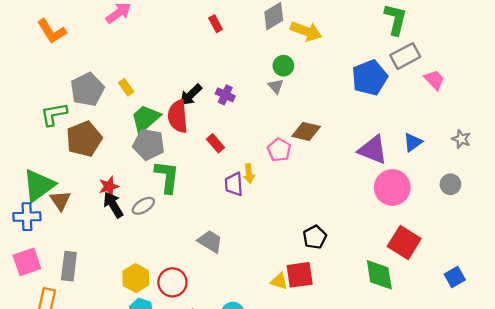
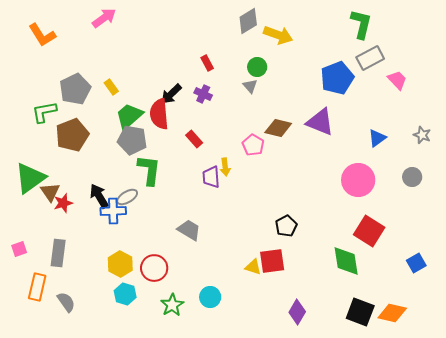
red rectangle: (216, 24) -> (207, 63), moved
purple triangle: (373, 150) -> (320, 122), moved
red star: (109, 186) -> (63, 203), moved
blue cross: (27, 217) -> (113, 211), moved
pink square: (27, 262) -> (19, 249), size x0.6

